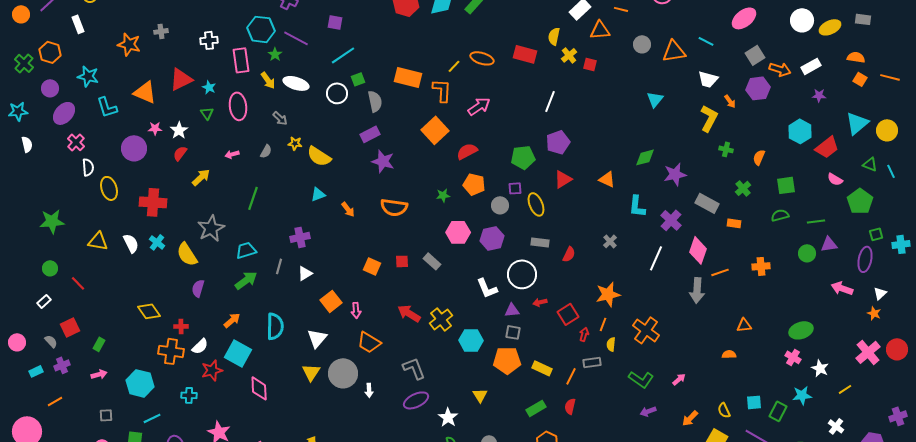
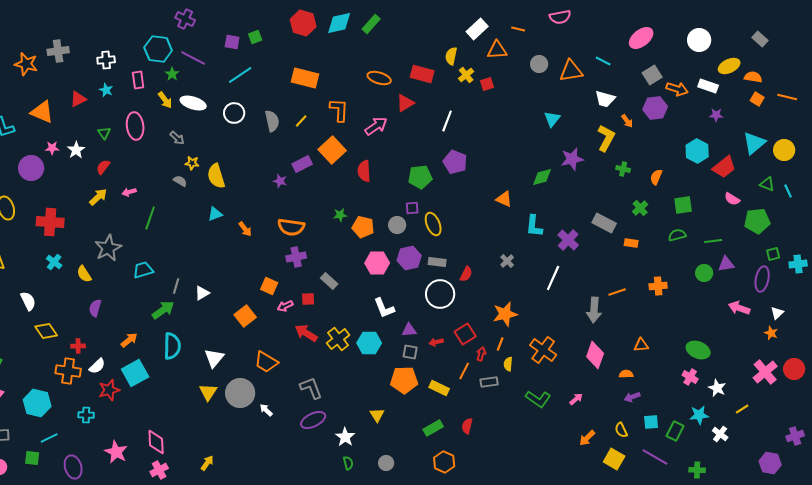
gray rectangle: (863, 19) -> (760, 39), turned 35
yellow ellipse: (830, 27) -> (729, 66), moved
gray cross: (161, 31) -> (58, 51), size x1.5
pink rectangle: (241, 60) -> (138, 80), size x0.7
red square: (590, 64) -> (487, 84), turned -32
yellow line: (454, 66) -> (301, 121), moved
white rectangle: (811, 66) -> (708, 86), turned 48
orange rectangle: (408, 77) -> (305, 78), moved
red triangle: (181, 79) -> (78, 99), size x0.7
green square: (358, 79) -> (255, 37), moved
cyan star: (209, 87) -> (106, 90), moved
purple rectangle: (370, 134) -> (302, 164), moved
purple pentagon: (558, 142) -> (455, 162), turned -30
gray semicircle: (266, 151) -> (180, 181), moved, turned -88
red semicircle: (467, 151) -> (364, 171), turned -65
red semicircle: (180, 153) -> (103, 167), moved
pink arrow: (232, 154) -> (129, 192), moved
yellow semicircle: (319, 156) -> (216, 176), turned 40
purple star: (383, 161) -> (280, 181), size x0.6
purple star: (675, 174) -> (572, 159), moved
red triangle: (563, 179) -> (405, 103), moved
orange pentagon: (474, 184) -> (363, 227), moved
green pentagon: (860, 201) -> (757, 221), turned 30
pink hexagon: (458, 232) -> (377, 263), moved
purple cross: (300, 237) -> (296, 257), moved
purple hexagon: (492, 238) -> (409, 258), moved
white semicircle: (131, 243) -> (28, 301), moved
pink diamond: (698, 250) -> (595, 355), moved
yellow semicircle: (187, 254) -> (84, 274), size x0.7
red square: (402, 261) -> (308, 299), moved
white circle: (522, 274) -> (440, 294), moved
green arrow: (246, 280) -> (163, 310), moved
orange square: (331, 301) -> (245, 316), moved
red arrow: (540, 302) -> (436, 342), moved
pink arrow: (356, 310) -> (285, 306), moved, turned 70
green ellipse: (801, 330) -> (698, 350), turned 40
cyan hexagon: (471, 340) -> (369, 343), moved
cyan square: (238, 353) -> (135, 373), turned 32
orange line: (571, 376) -> (464, 371), moved
pink diamond: (259, 388) -> (156, 442), moved
white arrow: (369, 390) -> (266, 410), turned 136
purple arrow: (648, 411) -> (632, 397), moved
white cross: (836, 426) -> (720, 434), moved

